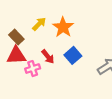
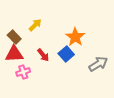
orange star: (63, 27) -> (75, 37), moved
pink cross: (33, 69) -> (23, 72), moved

